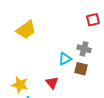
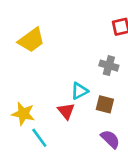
cyan triangle: (65, 59) -> (79, 91), moved
brown square: (81, 69) -> (105, 104), moved

